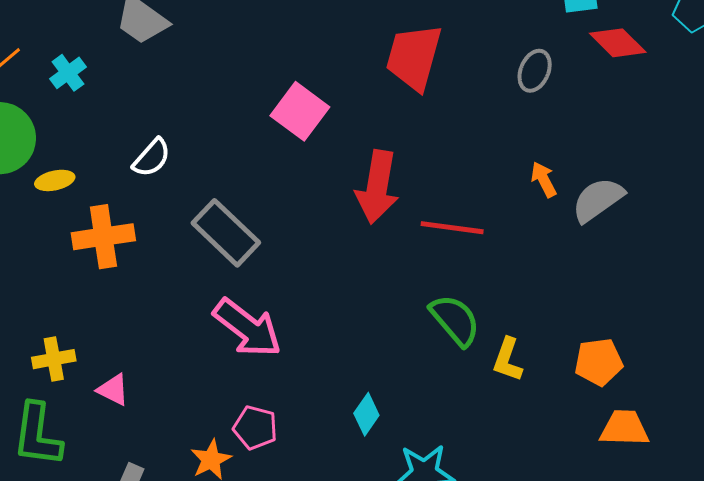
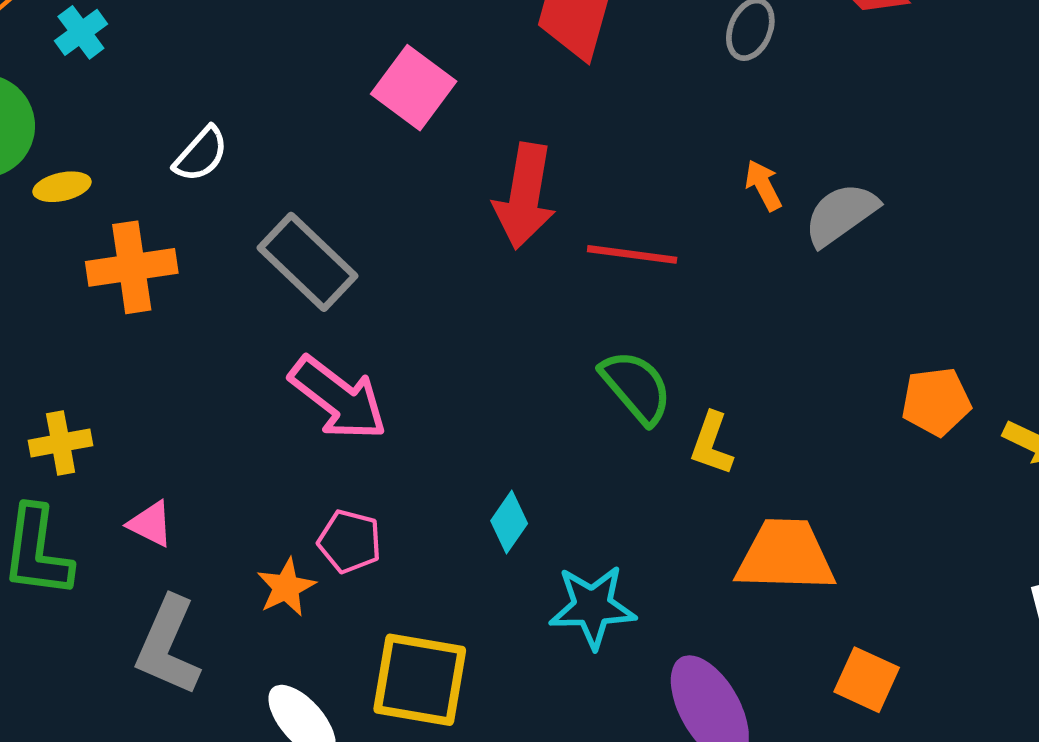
orange pentagon: (599, 362) -> (936, 402), moved
pink triangle: (113, 390) -> (151, 524), moved
orange trapezoid: (624, 428) -> (785, 556), moved, size x1.4

